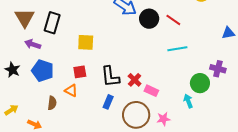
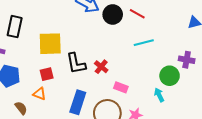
yellow square: (86, 42) -> (50, 44), size x1.4
black L-shape: (110, 77) -> (76, 63), moved
red cross: (135, 80) -> (101, 67), moved
blue rectangle: (108, 102) -> (78, 102), size x1.6
brown semicircle: (52, 103) -> (21, 108), turned -40

